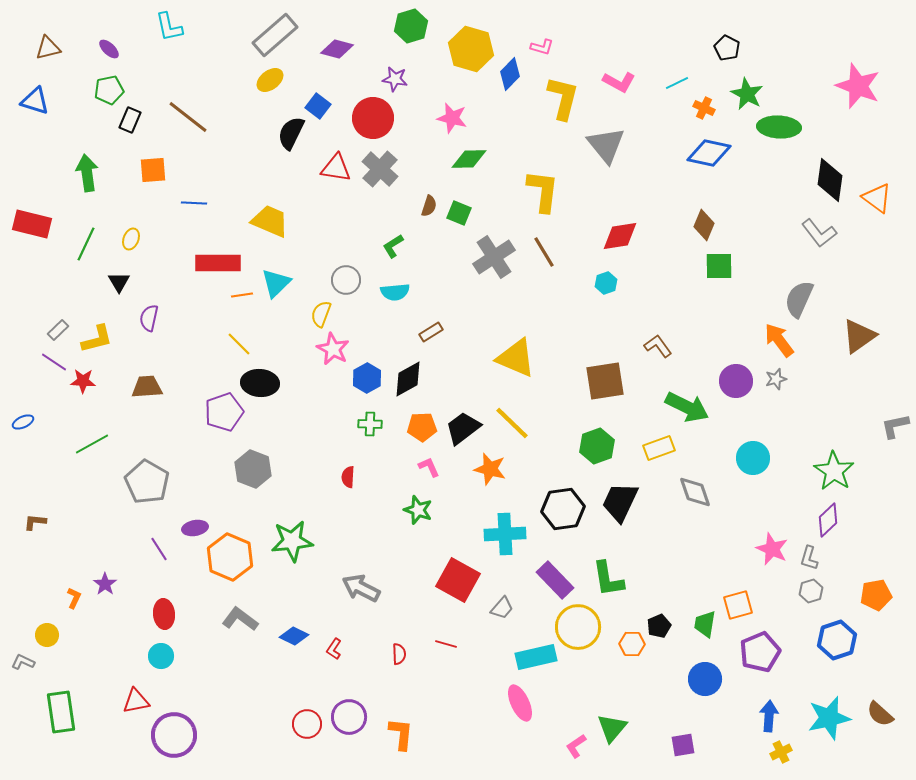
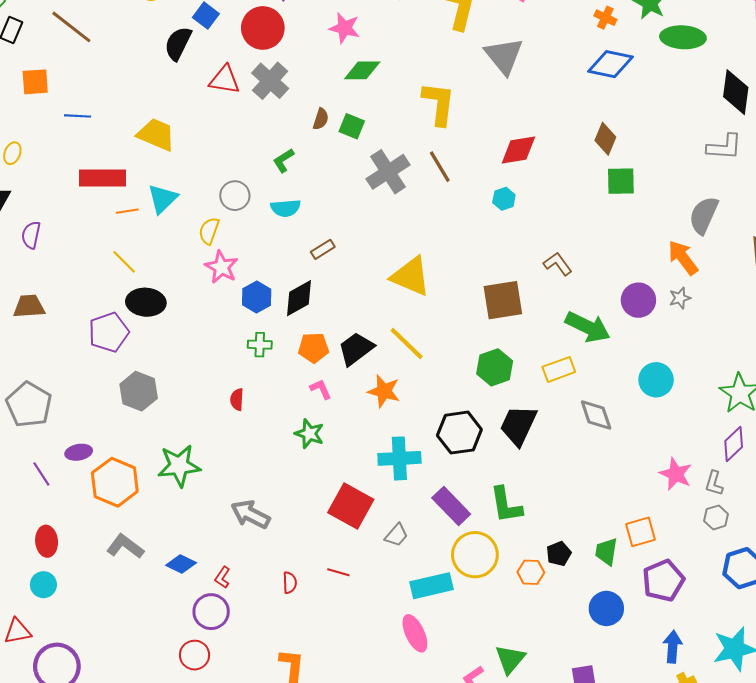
gray L-shape: (819, 233) -> (724, 147), turned -48
purple circle: (349, 717) -> (211, 612), moved

